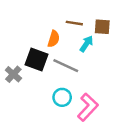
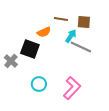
orange semicircle: (54, 39) -> (44, 32), turned 48
gray line: (66, 66) -> (81, 47), moved
cyan circle: (62, 97) -> (39, 84), moved

